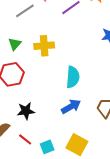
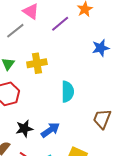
blue arrow: (71, 107) -> (50, 130), moved

